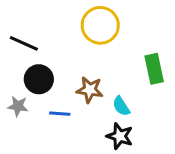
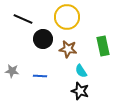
black line: (24, 43) -> (23, 19), moved
black circle: (39, 79) -> (43, 39), moved
brown star: (90, 90) -> (68, 49), moved

